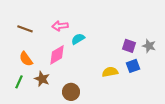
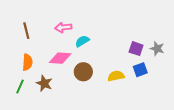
brown line: (25, 29) -> (26, 31), turned 56
pink diamond: (57, 55) -> (60, 58), turned 35
orange semicircle: (26, 59) -> (27, 62), turned -140
brown circle: (71, 92) -> (83, 72), moved

